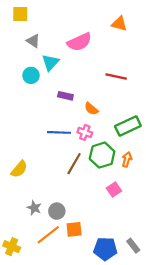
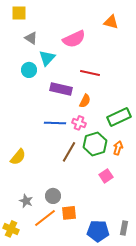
red line: (116, 76) -> (90, 73), moved
purple rectangle: (65, 96) -> (61, 89), size x1.5
orange semicircle: (91, 109) -> (85, 101), turned -104
gray star: (34, 208) -> (26, 201), moved
gray rectangle: (133, 246) -> (124, 228), turned 48

